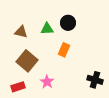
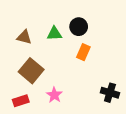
orange rectangle: (64, 50) -> (83, 52), moved

